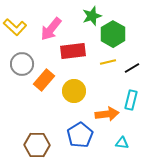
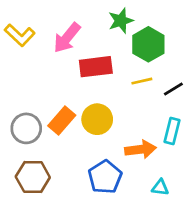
gray circle: (22, 64) -> (26, 128), moved
orange rectangle: (44, 80) -> (62, 121), moved
brown hexagon: (37, 145) -> (33, 177), moved

